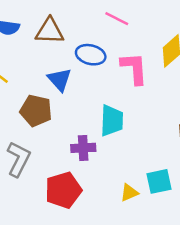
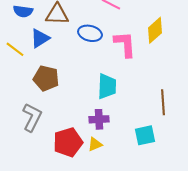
blue triangle: (60, 80) -> (40, 38), moved, turned 40
purple cross: (83, 148) -> (99, 119), moved
yellow triangle: (129, 193) -> (95, 144), moved

